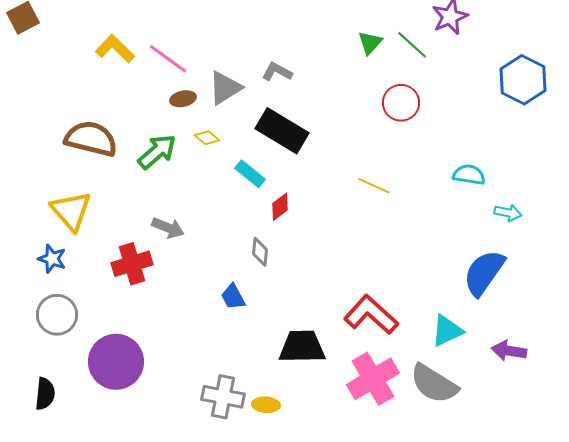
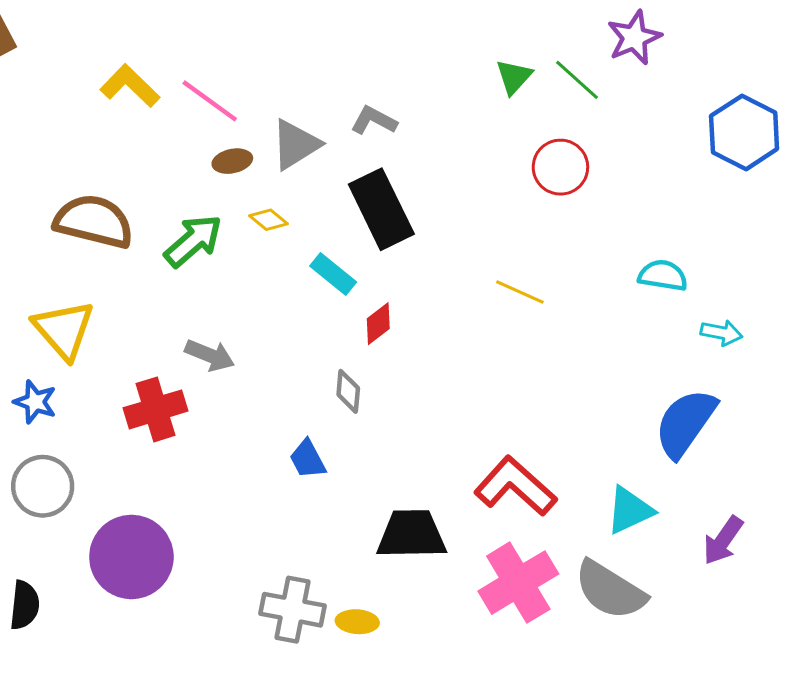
black rectangle: (282, 131) -> (381, 209), turned 33
purple arrow: (509, 351) -> (723, 540), turned -64

